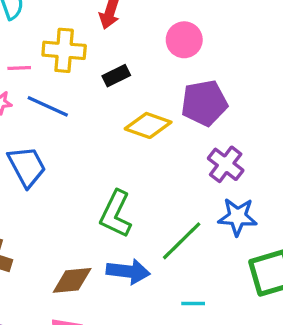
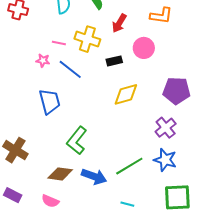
pink circle: (184, 40) -> (144, 48), moved
purple pentagon: (204, 103) -> (176, 91), moved
yellow diamond: (148, 125) -> (126, 94), turned -48
green L-shape: (116, 214) -> (77, 140), moved

